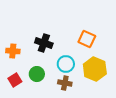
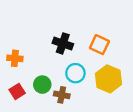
black cross: (44, 43) -> (63, 43), moved
brown cross: (65, 83) -> (62, 95), moved

